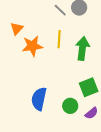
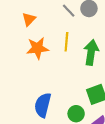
orange triangle: (17, 28) -> (29, 19), moved

